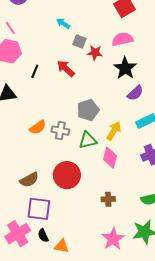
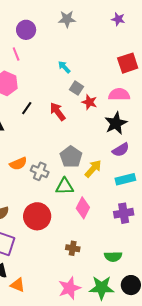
pink line: (10, 28) -> (16, 54), moved
gray pentagon: (88, 110) -> (71, 157), turned -30
yellow arrow: (114, 131) -> (93, 169), moved

